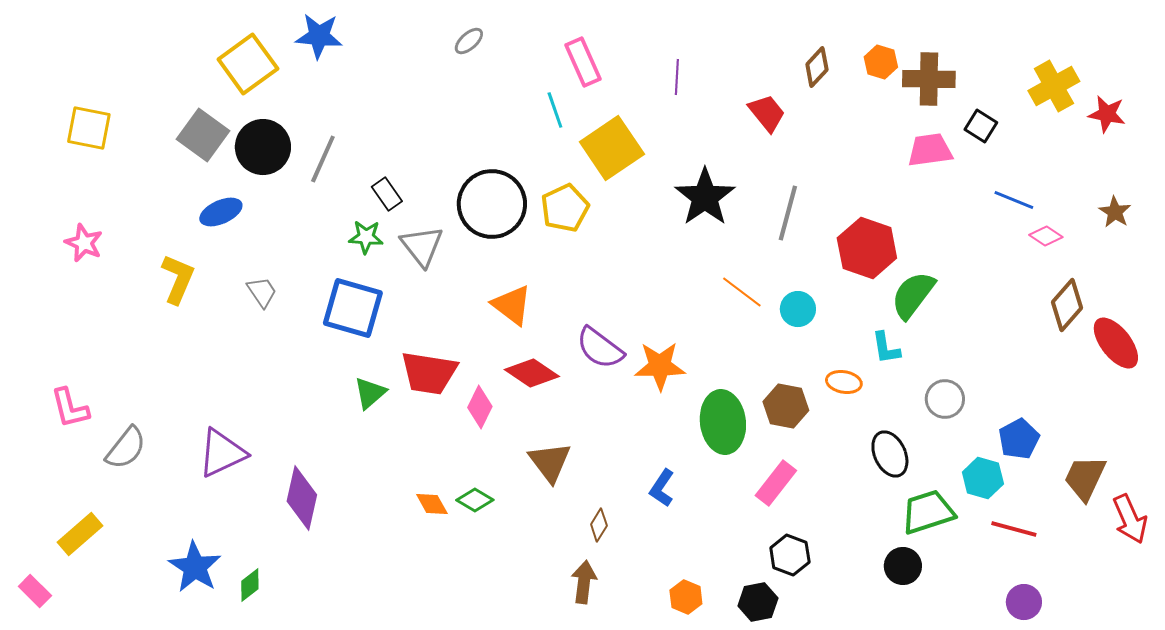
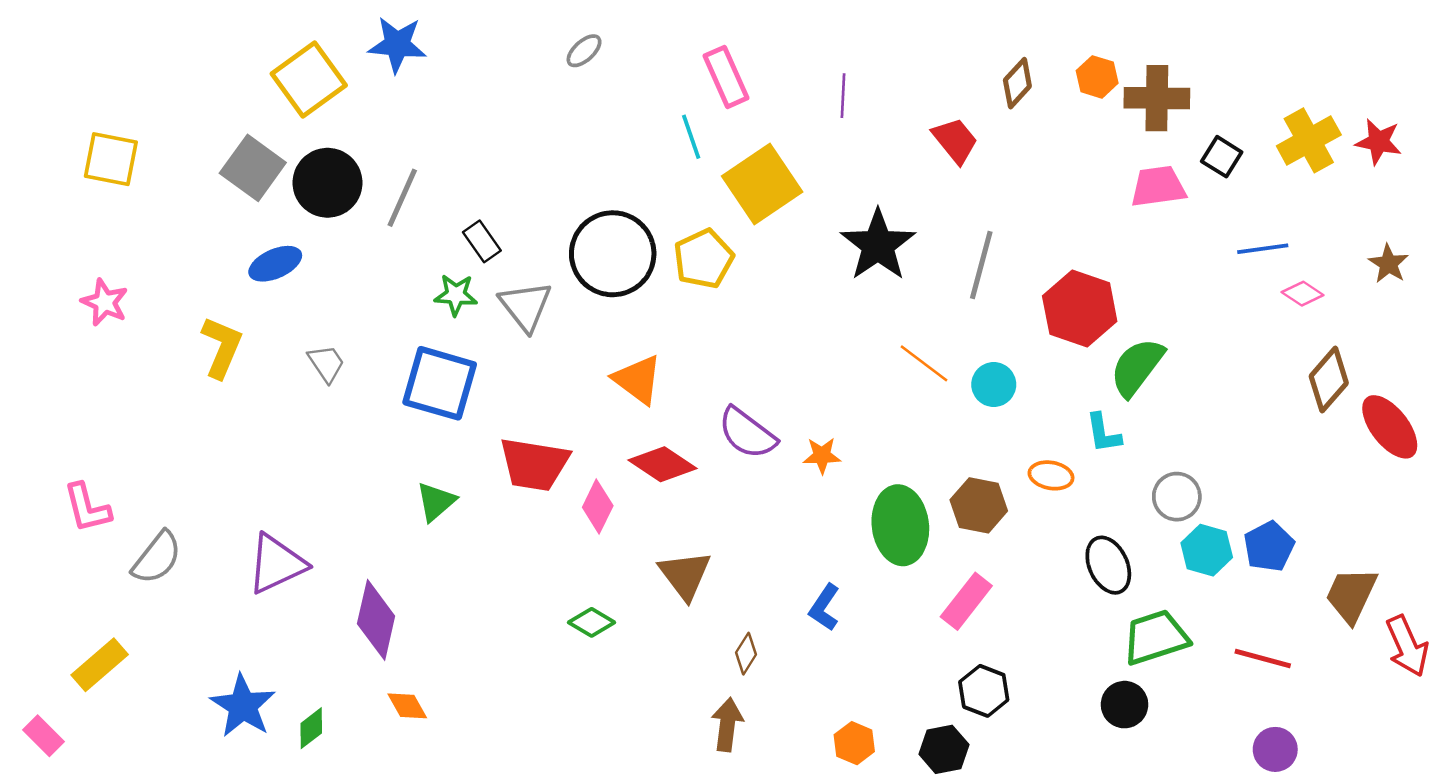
yellow cross: (1054, 86) -> (1309, 140), moved
blue line: (1014, 200) -> (1263, 249), turned -30
orange star: (660, 366) -> (822, 456), size x0.6
green triangle: (370, 393) -> (436, 502), moved
cyan hexagon: (983, 478) -> (1207, 550), moved
orange diamond: (432, 504) -> (407, 706), moved

